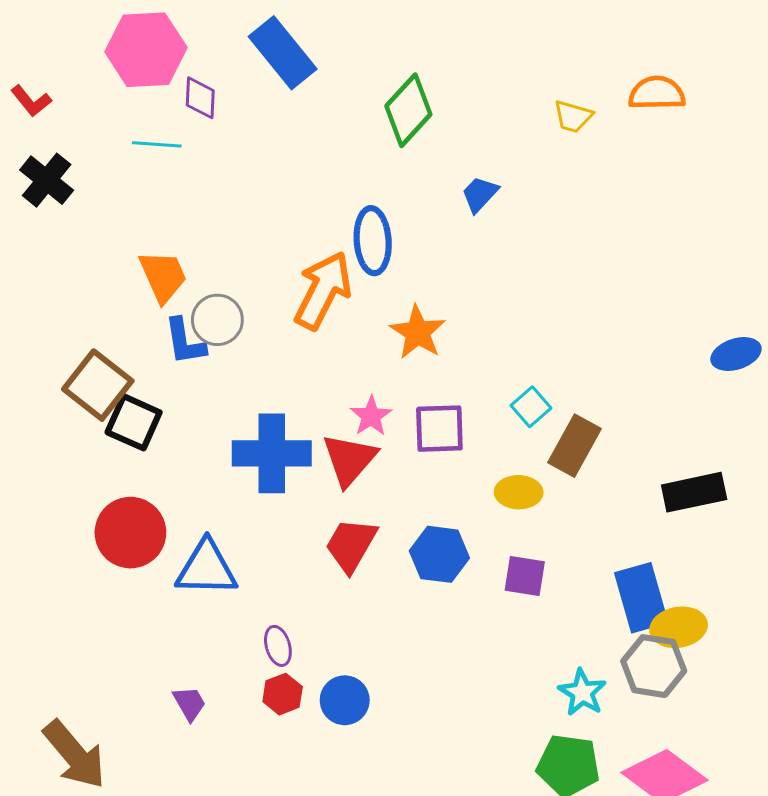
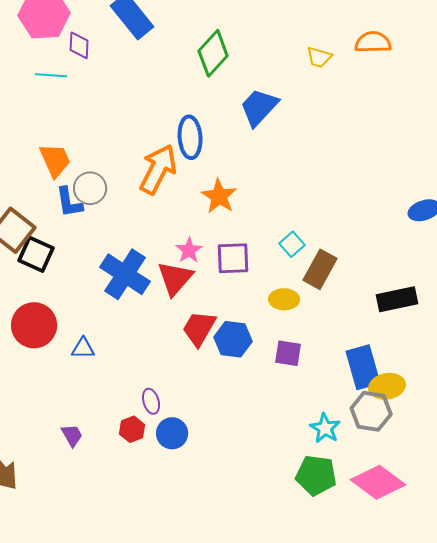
blue trapezoid: (480, 194) -> (259, 107), size x1.6
blue cross: (272, 453) -> (125, 274), turned 33
red trapezoid: (351, 545) -> (199, 328), moved
blue triangle: (207, 568) -> (83, 348), size x0.6
purple ellipse: (278, 646) -> (151, 401), moved

